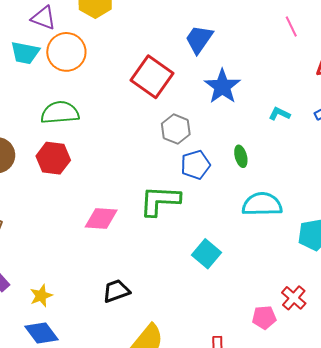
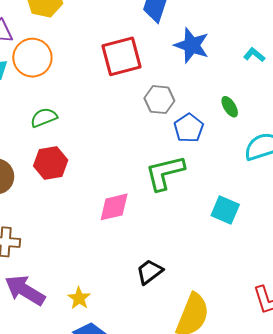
red square: (152, 77) -> (122, 56), turned -33
green semicircle: (60, 113) -> (44, 118), size x0.7
cyan L-shape: (279, 114) -> (254, 55), turned 30

